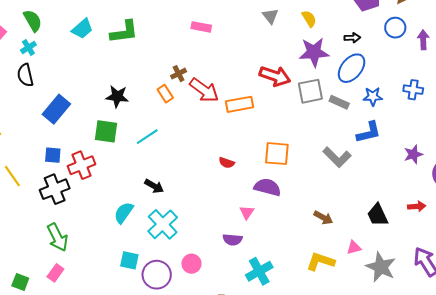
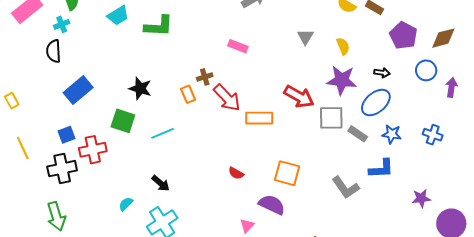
pink rectangle: (201, 27) -> (238, 46), moved
blue square: (53, 155) -> (66, 135), turned -36
cyan semicircle: (124, 213) -> (126, 204), size x0.7

